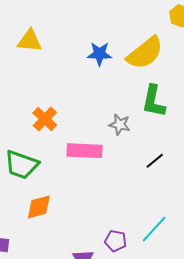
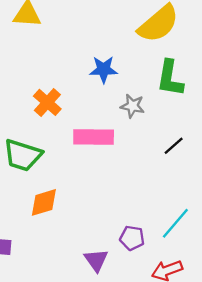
blue star: (100, 54) -> (104, 69), moved

